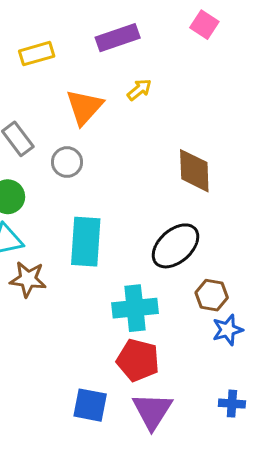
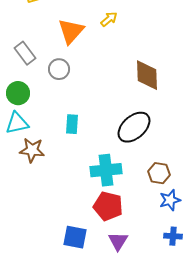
cyan rectangle: (86, 242) -> (72, 124), size x0.6
brown hexagon: (212, 295) -> (159, 173), moved
blue star: (228, 330) -> (170, 200), moved
purple triangle: (152, 411) -> (118, 241), size x0.7

